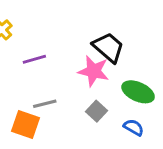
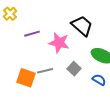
pink star: (94, 71) -> (59, 43), moved
gray line: (45, 104) -> (45, 71), moved

